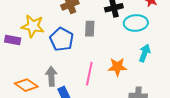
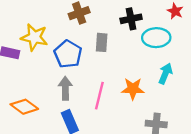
gray arrow: (51, 76) -> (65, 88), moved

